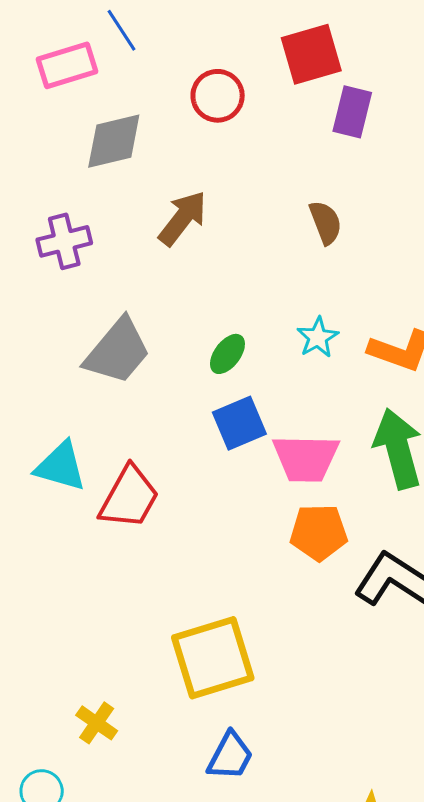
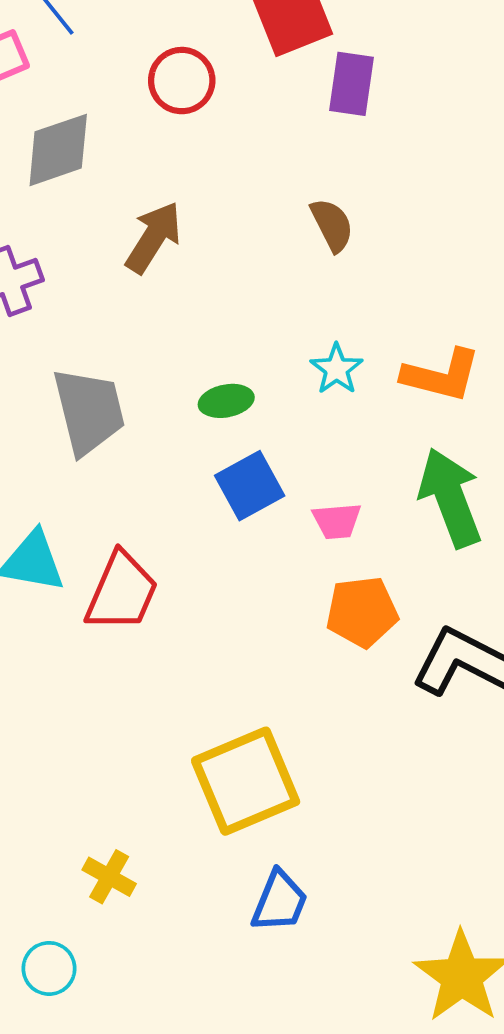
gray trapezoid: (118, 351) -> (89, 411), turned -48
green ellipse: (227, 354) -> (226, 401), turned 48
pink trapezoid: (306, 458) -> (337, 521), size x0.6

